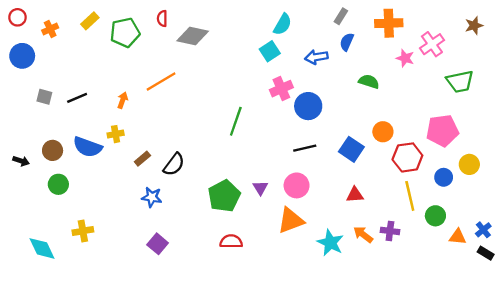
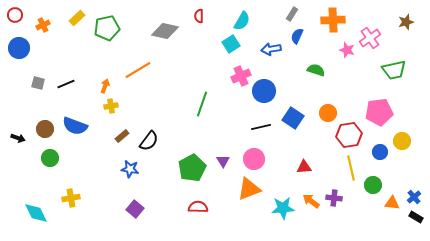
red semicircle: (162, 18) -> (199, 16), moved
yellow cross: (116, 134) -> (111, 106), moved
blue square: (351, 149) -> (293, 118), moved
cyan star: (330, 243) -> (283, 208), turned -30

